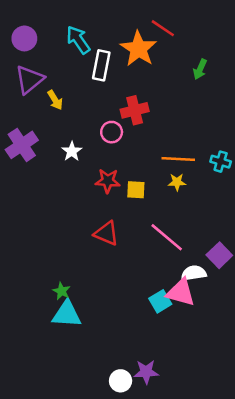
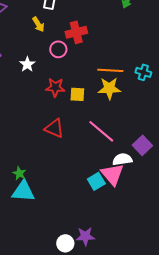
yellow arrow: (55, 100) -> (38, 24), moved
yellow star: (177, 182) -> (109, 88), size x1.6
pink triangle: (181, 292) -> (112, 174), turned 35

